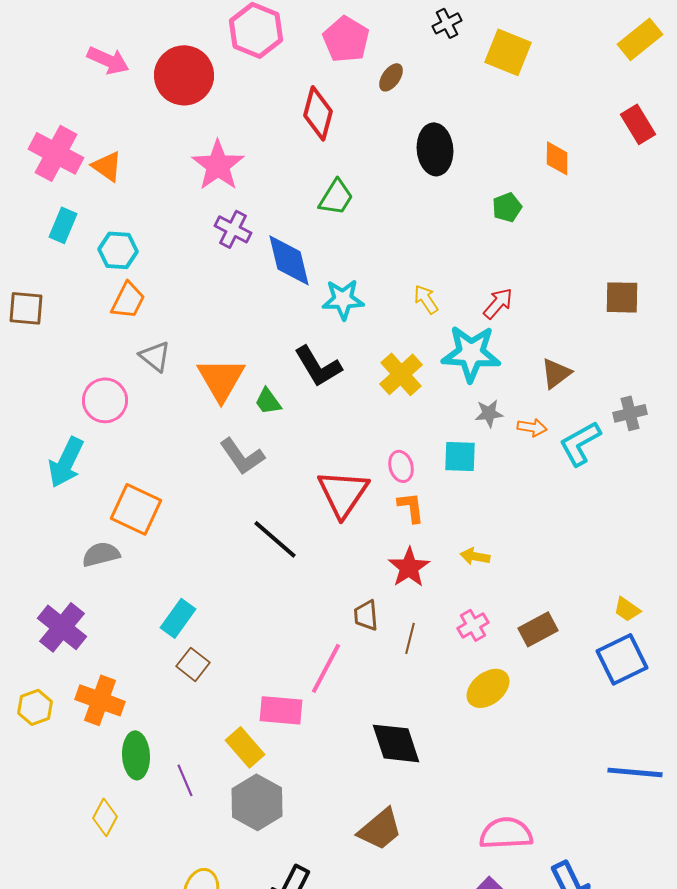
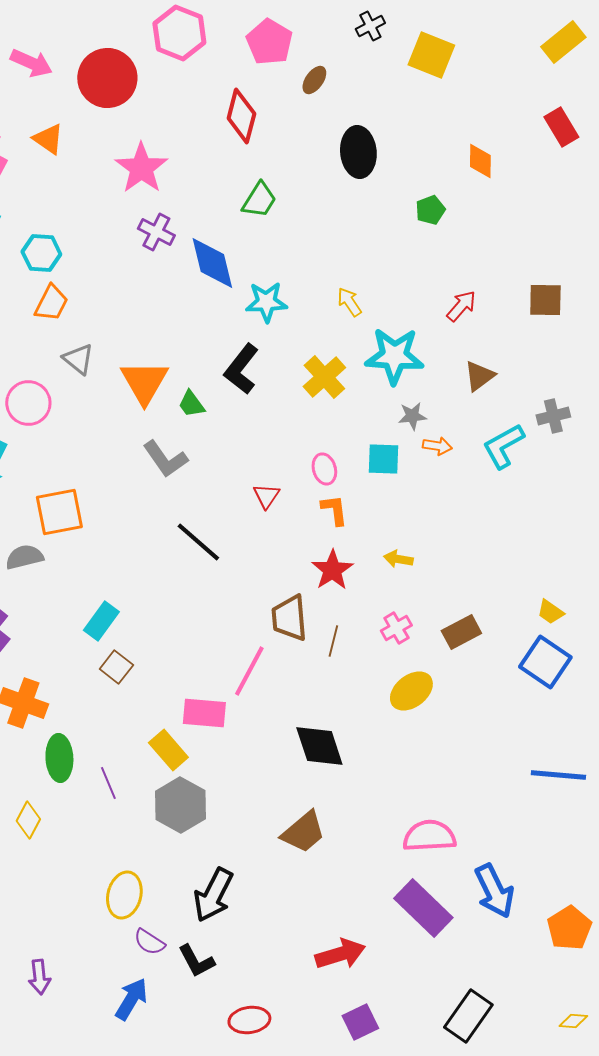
orange triangle: (107, 166) -> (48, 139), moved
red arrow: (498, 303) -> (461, 306), moved
black L-shape: (318, 366) -> (241, 369), turned 69
orange arrow: (532, 427) -> (437, 446), moved
red triangle: (343, 493) -> (266, 496), size x0.5
orange square: (136, 509) -> (59, 512), turned -36
brown trapezoid: (366, 615) -> (289, 618), size x1.5
blue square: (622, 659) -> (545, 662), turned -30

